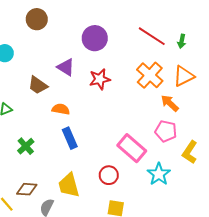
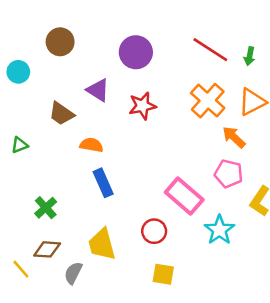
brown circle: (37, 19) -> (60, 42), moved
green cross: (26, 146) -> (46, 208), moved

